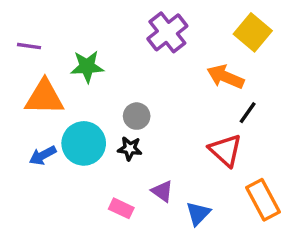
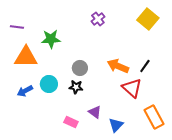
purple cross: (167, 32) -> (98, 19), size x0.6
orange arrow: (225, 77) -> (118, 66), moved
cyan circle: (84, 143) -> (49, 84), size x0.7

